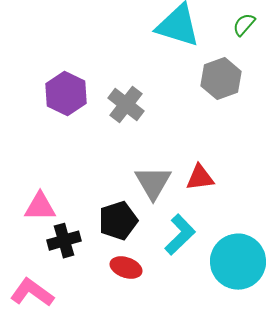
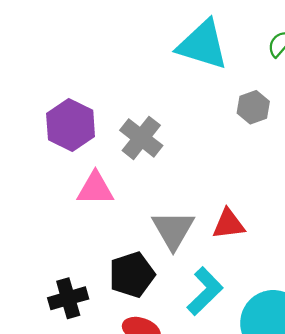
gray hexagon: (221, 79) -> (253, 107), size x0.7
pink triangle: (40, 207) -> (95, 189), moved

